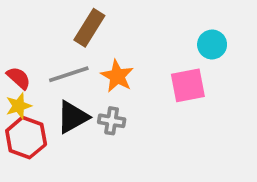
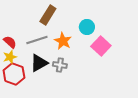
cyan circle: (212, 44) -> (87, 27), moved
pink square: (188, 85) -> (101, 46), turned -36

